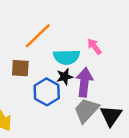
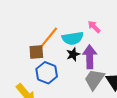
orange line: (38, 36) -> (48, 38), moved
blue hexagon: (47, 92) -> (47, 73), moved

